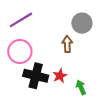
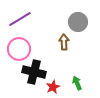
red star: (60, 76) -> (53, 87), moved

